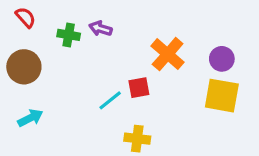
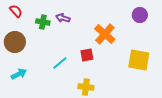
purple circle: (222, 59) -> (140, 15), moved
cyan line: (110, 100) -> (60, 63), moved

